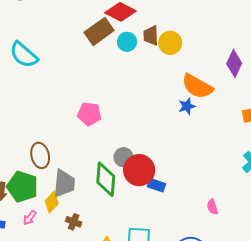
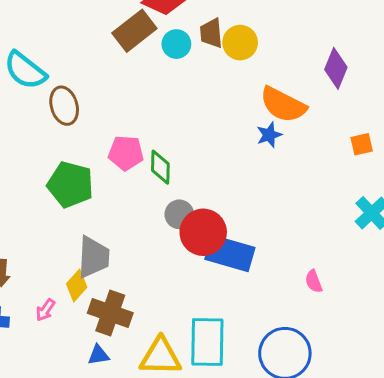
brown ellipse: (40, 155) -> (64, 106), moved
green diamond: (106, 179) -> (160, 167), moved, size x0.7
blue rectangle: (156, 185) -> (230, 253), size x1.8
green pentagon: (22, 187) -> (70, 185), moved
brown cross: (74, 222) -> (110, 313), size x1.8

